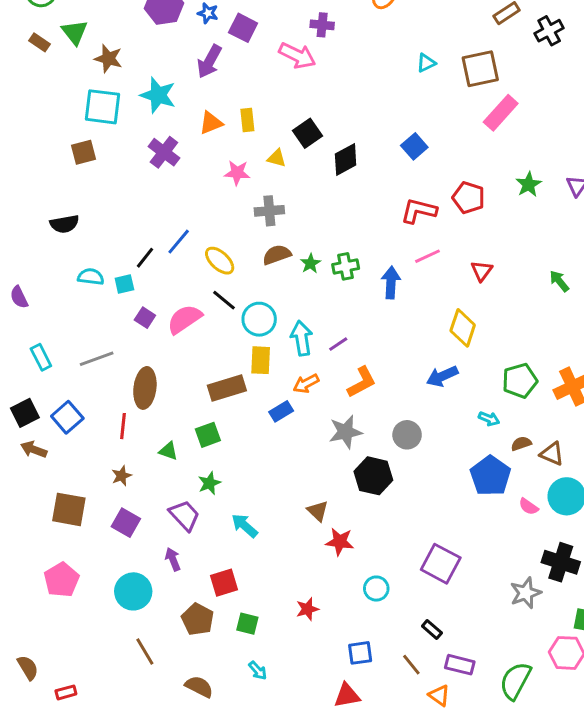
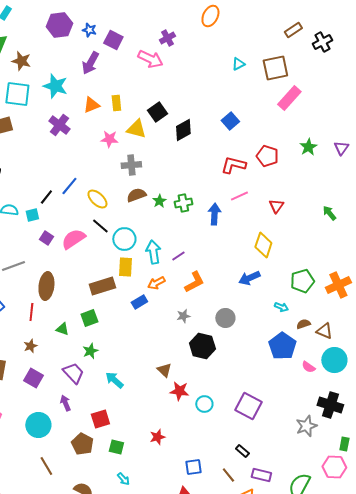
purple cross: (322, 25) -> (167, 38), turned -35
yellow triangle: (277, 158) -> (136, 129), size x1.5
gray star: (346, 432) -> (183, 316), size x0.6
cyan circle: (376, 589) -> (204, 404), moved

